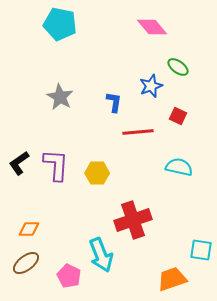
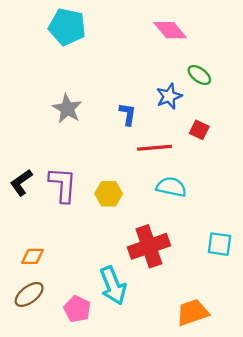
cyan semicircle: (179, 167) -> (171, 187), moved
cyan square: (201, 250) -> (219, 244), moved

